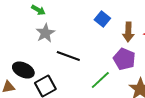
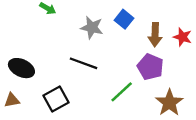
gray star: (45, 33) -> (92, 27), moved, turned -30
black ellipse: (23, 70) -> (21, 68), moved

